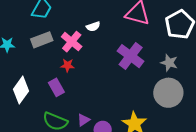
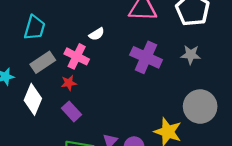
red star: (67, 65) -> (69, 83), moved
white diamond: (21, 90) -> (33, 99), moved
gray circle: (168, 93) -> (200, 107), moved

